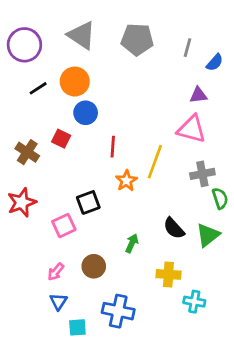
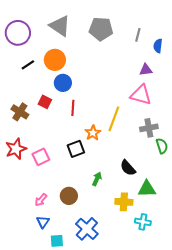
blue semicircle: (215, 62) -> (158, 46), turned 144
red line: (113, 147) -> (73, 108), moved
black square: (88, 202) -> (76, 149), moved
pink square: (64, 226) -> (41, 157), moved
green triangle: (208, 235) -> (147, 189), moved, turned 36
blue cross: (118, 311) -> (87, 229), turned 30

